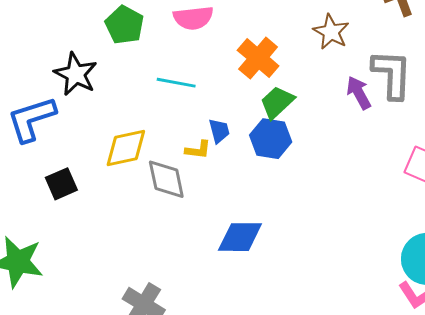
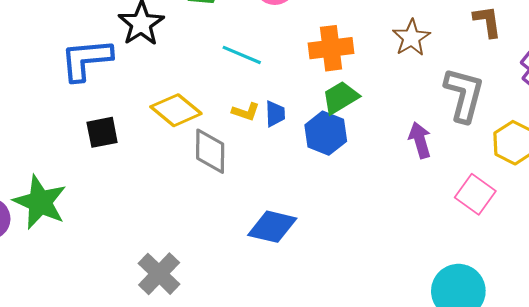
orange cross: (258, 58) -> (331, 48), turned 30
purple arrow: (359, 93) -> (420, 140), moved
yellow diamond: (126, 148) -> (176, 110), turned 39
yellow L-shape: (198, 150) -> (246, 112), moved

